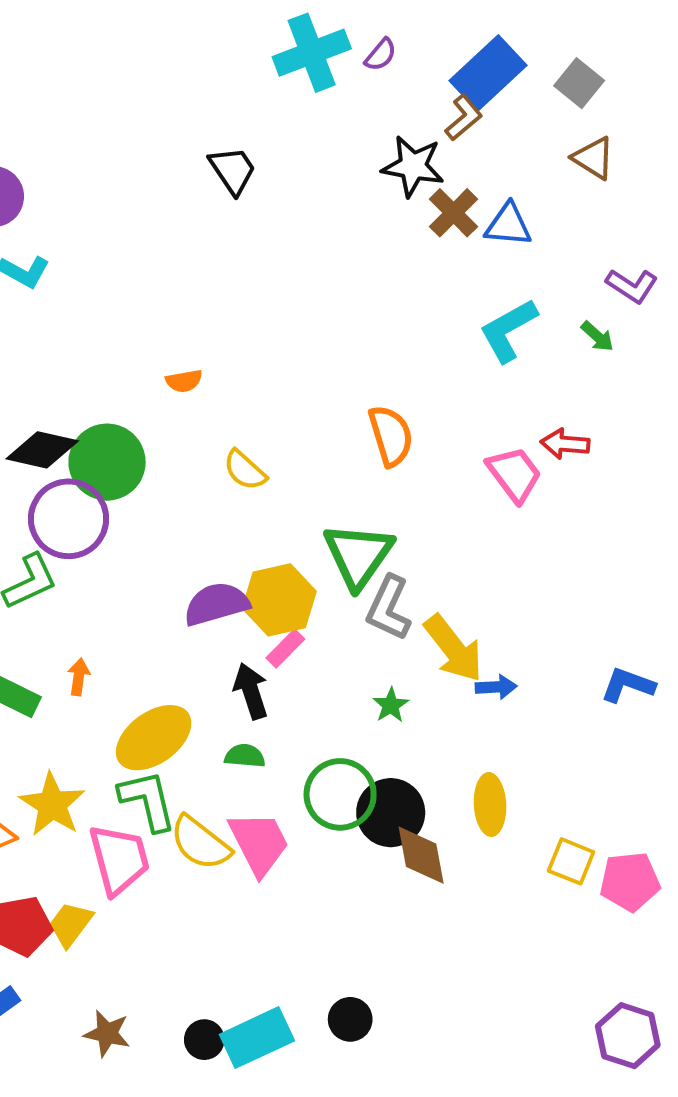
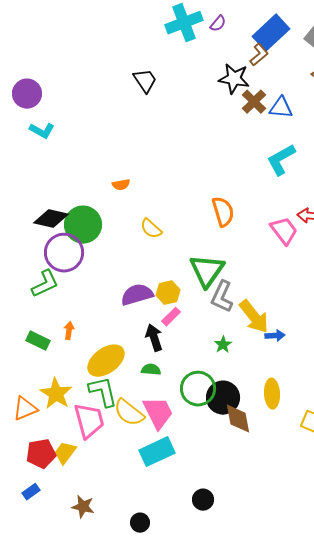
yellow hexagon: (279, 600) -> (168, 293), size x0.7
cyan rectangle: (257, 1038) -> (157, 452), moved
black circle: (204, 1040) -> (140, 523), moved

